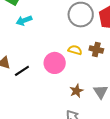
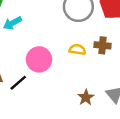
pink circle: (55, 63) -> (39, 59), moved

